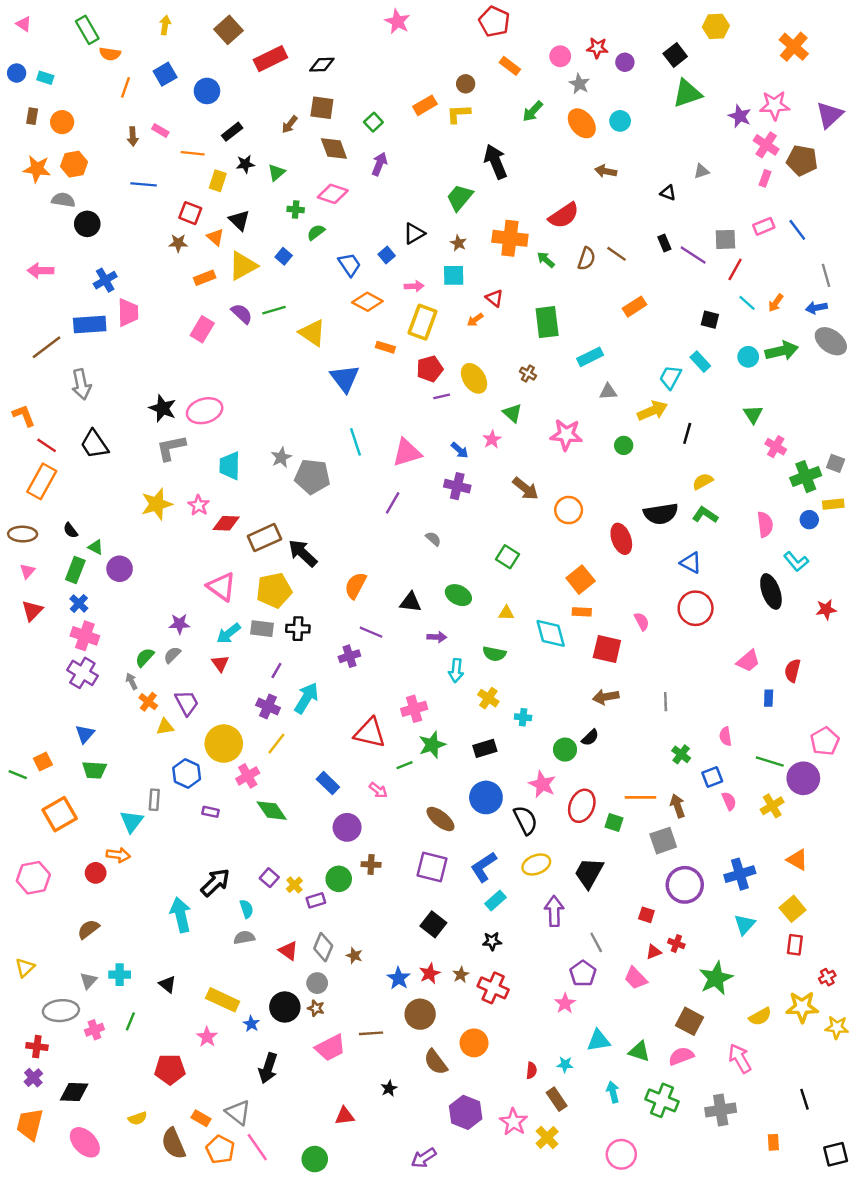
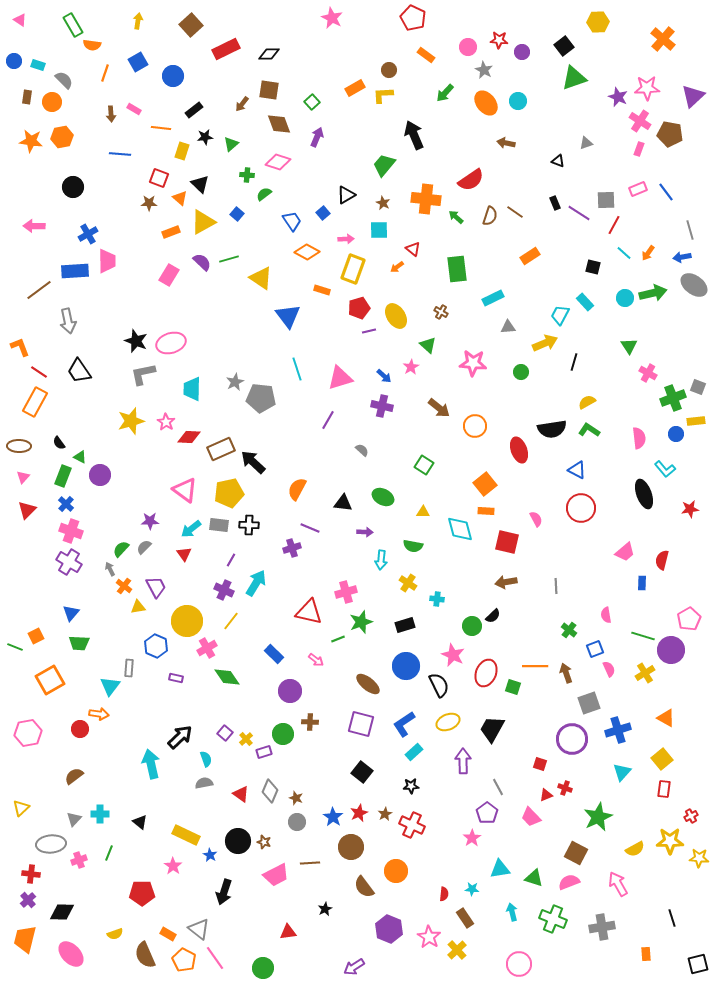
gray semicircle: (63, 200) -> (64, 80), moved, turned 36
gray square: (663, 841) -> (589, 703), moved
gray circle: (317, 983) -> (297, 822), moved

